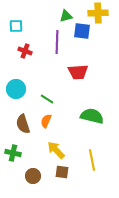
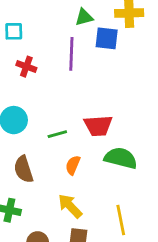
red trapezoid: (78, 72) -> (98, 126), moved
green line: (47, 99) -> (57, 134), turned -48
orange semicircle: (46, 121) -> (73, 165), moved

